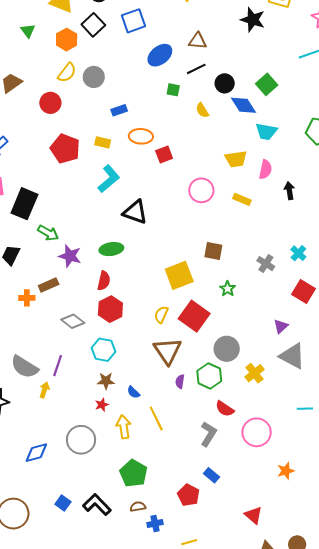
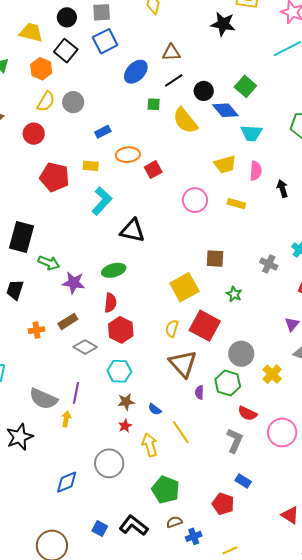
yellow semicircle: (202, 110) -> (185, 121), size x1.8
brown rectangle: (49, 285) -> (68, 321), moved

